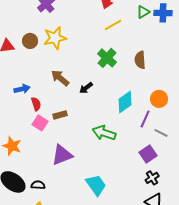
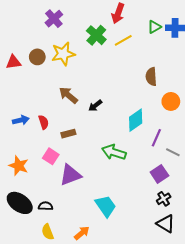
green cross: (107, 58) -> (96, 35), moved
blue arrow: (22, 89) -> (21, 120), moved
orange circle: (159, 99) -> (171, 101), moved
pink square: (40, 123) -> (51, 156), moved

